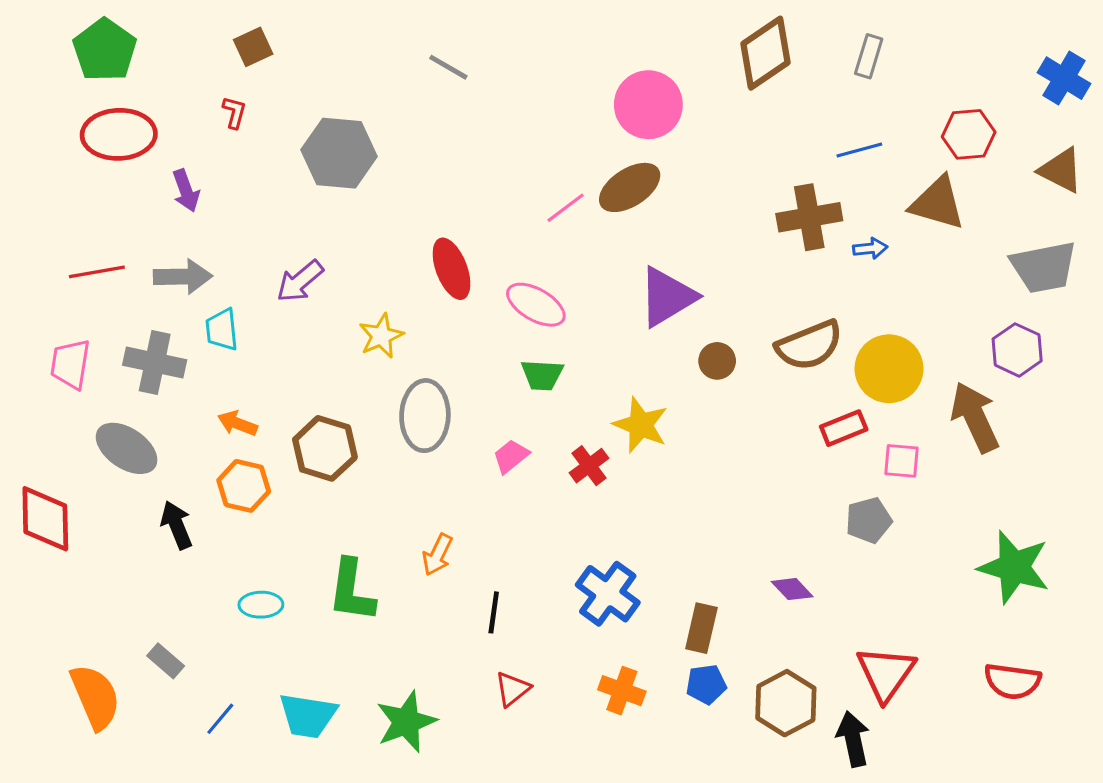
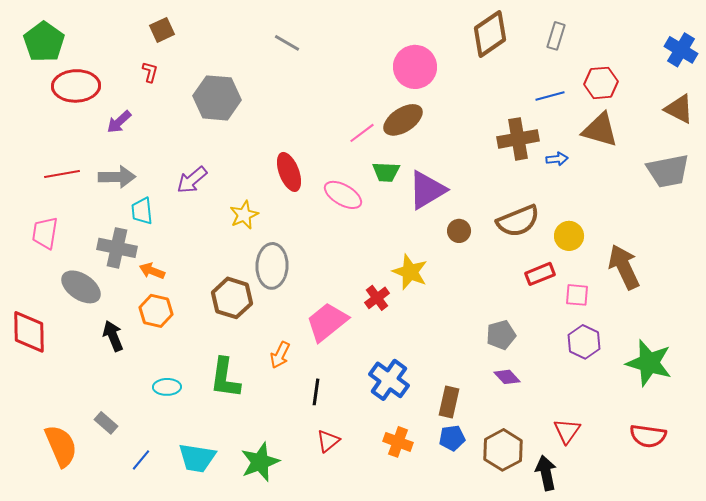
green pentagon: (105, 50) -> (44, 42), moved
red hexagon: (969, 134) -> (601, 83), moved
purple arrow: (186, 191) -> (119, 122), turned 68
purple hexagon: (1017, 350) -> (584, 342), moved
gray cross: (155, 362) -> (117, 248), moved
yellow circle: (889, 369) -> (569, 236), size x0.7
green trapezoid: (542, 375) -> (386, 172), moved
brown hexagon: (325, 448) -> (232, 298), moved
pink trapezoid: (511, 456) -> (327, 322), moved, size x1.8
gray pentagon: (869, 520) -> (501, 335), moved
red triangle: (886, 673) -> (567, 431), size x0.7

